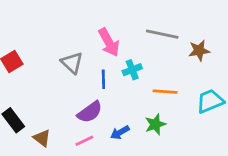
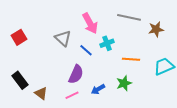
blue line: (103, 79) -> (86, 50), turned -48
purple semicircle: (90, 112) -> (76, 74), turned -30

